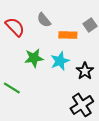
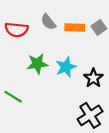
red semicircle: (15, 27) -> (16, 30), turned 140
orange rectangle: (68, 35) -> (75, 27), moved

